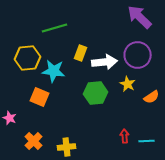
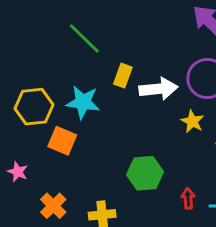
green line: (55, 28) -> (84, 39), turned 60
yellow hexagon: (28, 58) -> (34, 107), moved
green hexagon: (96, 93) -> (145, 173), moved

